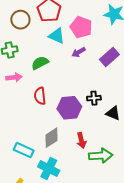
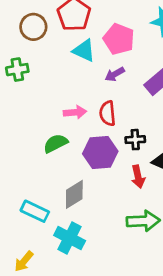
green semicircle: (40, 63) -> (56, 143), moved
pink arrow: (14, 77) -> (75, 112), moved
red semicircle: (40, 96) -> (107, 113), moved
red arrow: (81, 140) -> (138, 177), moved

